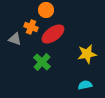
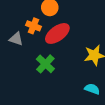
cyan semicircle: (85, 85) -> (92, 89), turned 32

